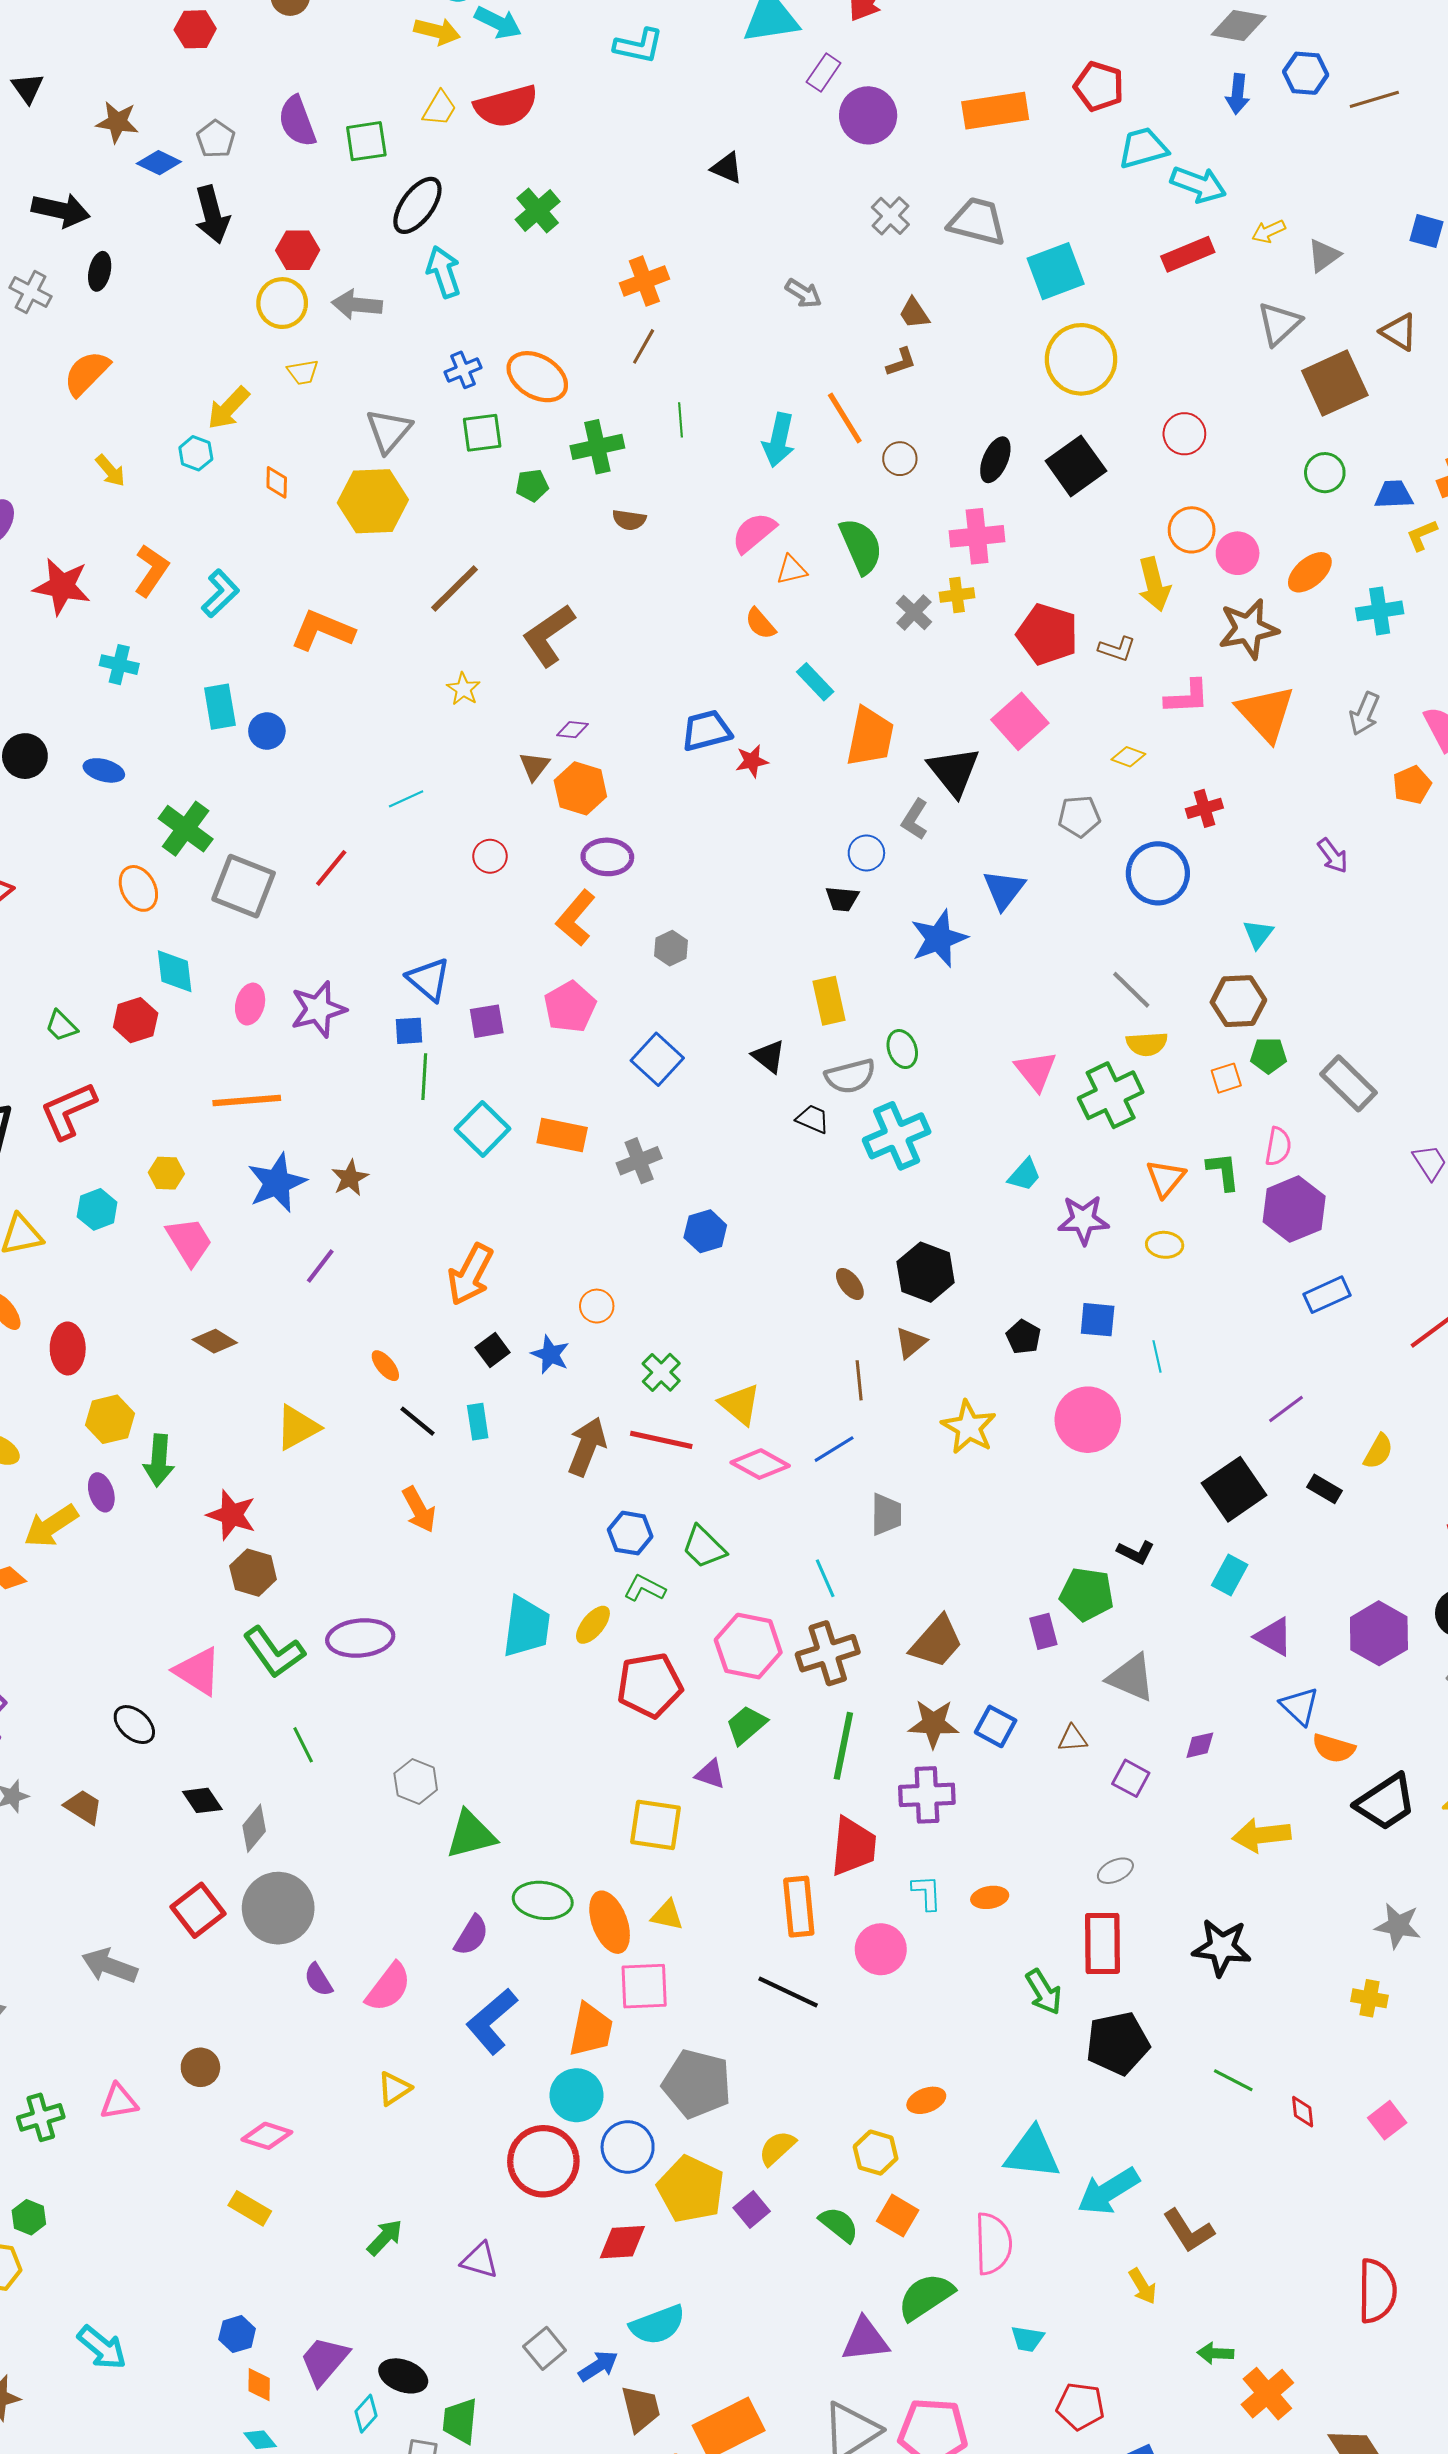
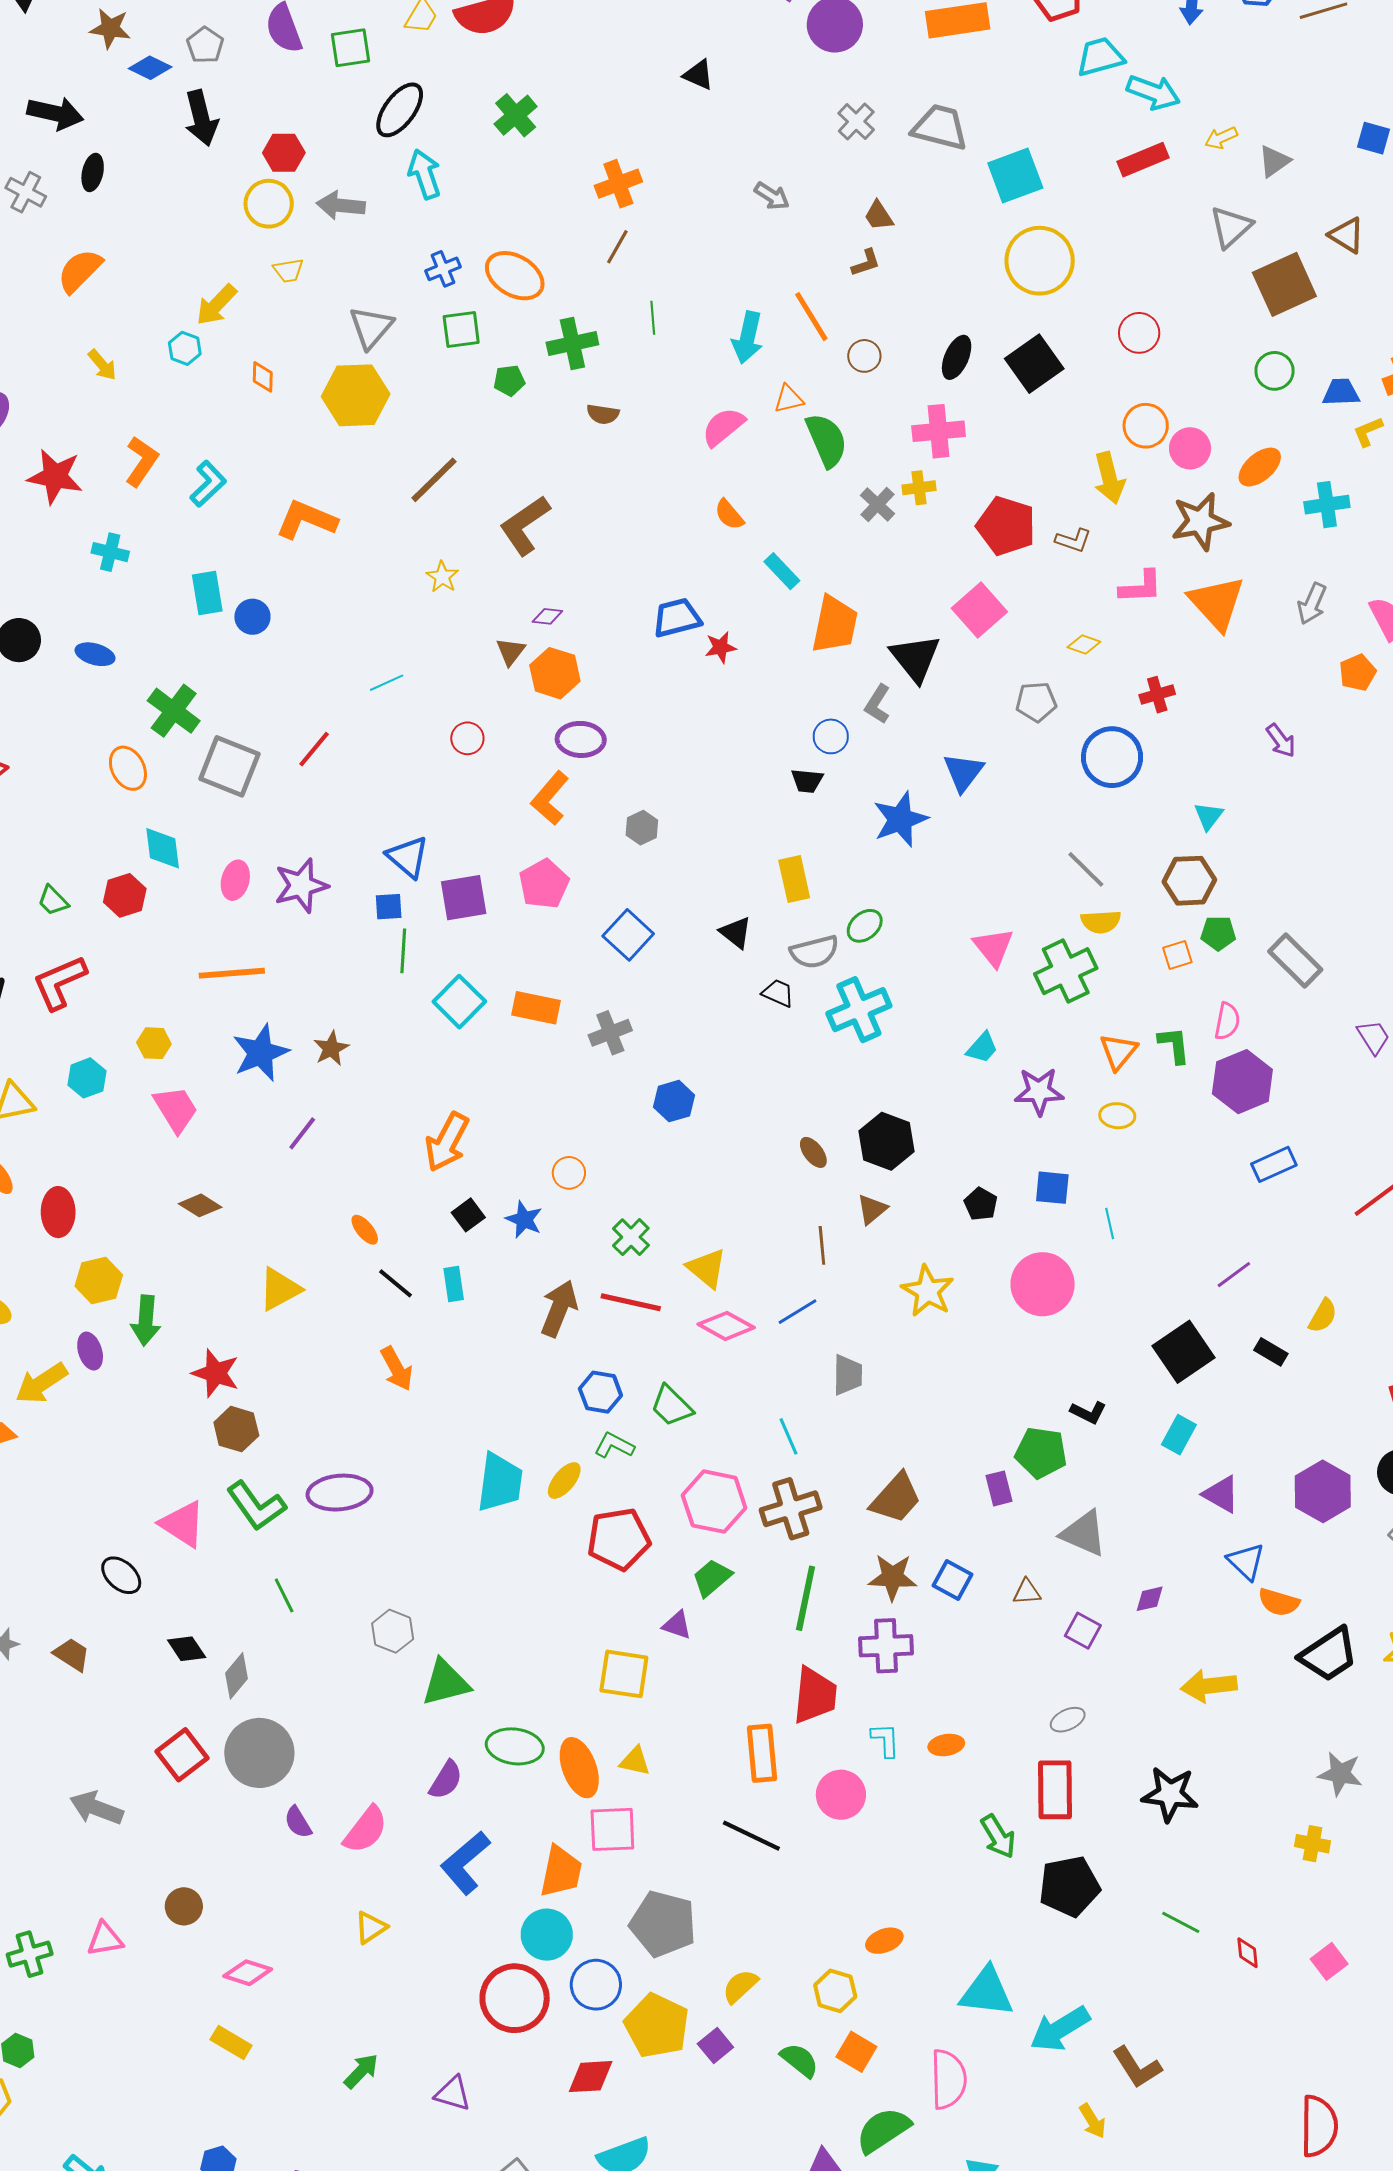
orange triangle: (792, 570) -> (789, 399), moved
purple square: (487, 1021) -> (464, 898), size x1.4
green ellipse: (902, 1049) -> (865, 926), turned 69

